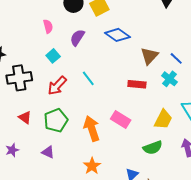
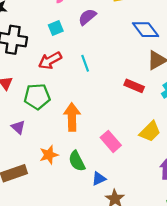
blue diamond: (117, 35) -> (146, 30), moved
pink rectangle: (121, 120) -> (111, 141), moved
green semicircle: (153, 148) -> (77, 161), moved, turned 66
orange star: (92, 166) -> (49, 155), moved

